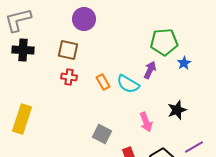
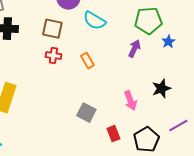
cyan semicircle: (128, 84) -> (94, 21), moved

